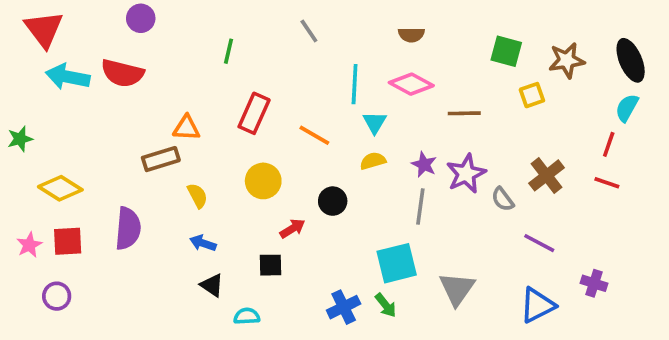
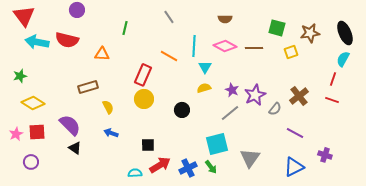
red rectangle: (254, 113) -> (143, 75), moved
brown line: (464, 113) -> (254, 48), moved
orange triangle: (186, 128) -> (102, 54), moved
orange line: (314, 135) -> (169, 56), moved
green star: (20, 139) -> (20, 76), moved
gray semicircle: (503, 199) -> (275, 109), turned -104
gray line: (420, 207) -> (230, 113), turned 42
purple semicircle: (128, 228) -> (70, 125), turned -50
red arrow: (292, 228) -> (160, 165), moved, size x1.5
black triangle: (212, 285) -> (75, 148), moved

